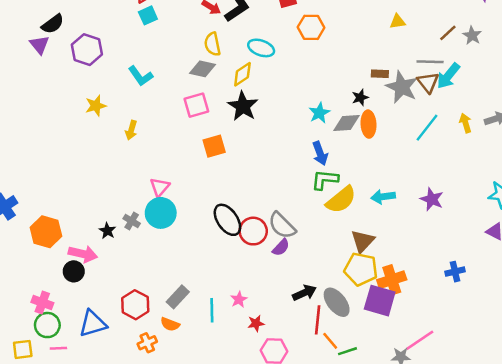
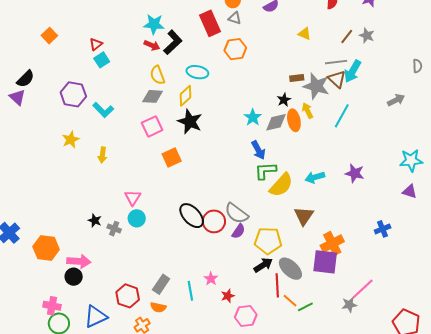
yellow triangle: (397, 22) -> (305, 34), turned 40
purple hexagon: (87, 50) -> (73, 94), moved
yellow arrow: (465, 123) -> (307, 111), moved
cyan circle: (161, 213) -> (137, 218), size x0.7
black star: (107, 231) -> (95, 220), moved
yellow pentagon: (361, 269) -> (268, 241), moved

